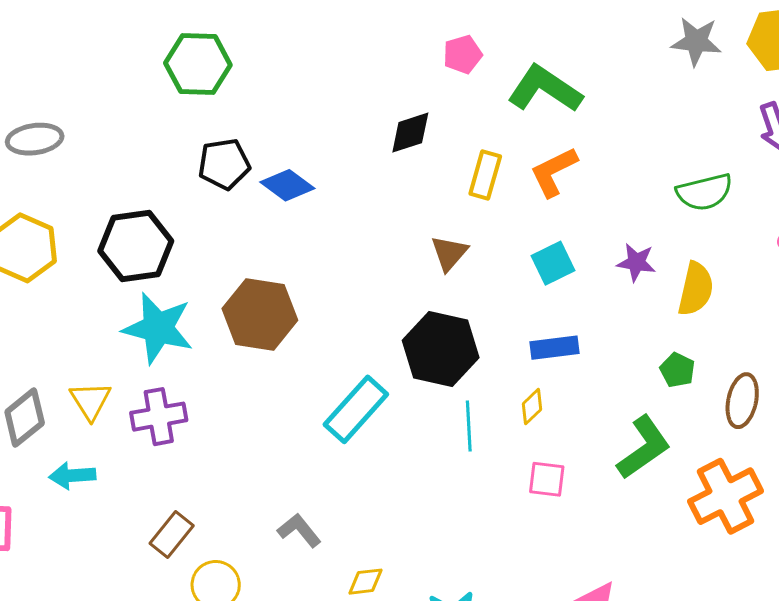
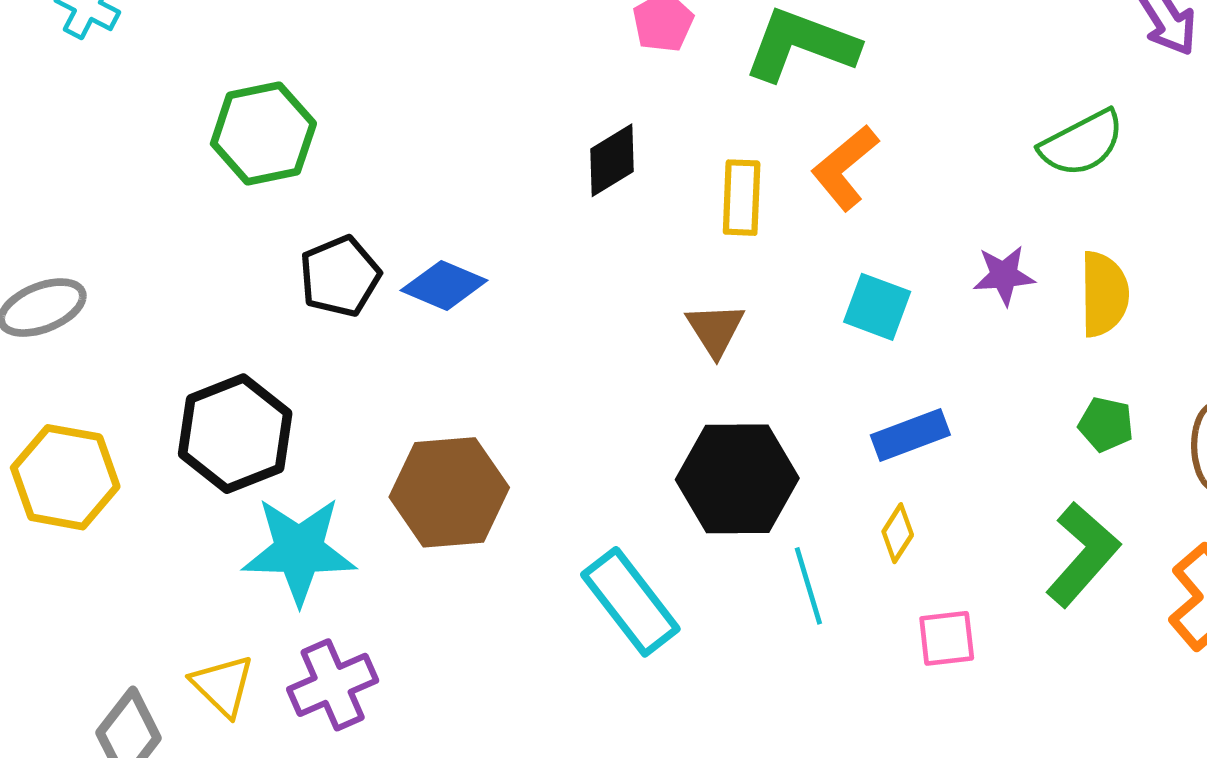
cyan square: (553, 263) -> (877, 307), turned -30
cyan rectangle: (356, 409) -> (630, 602), turned -66

